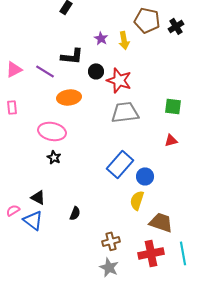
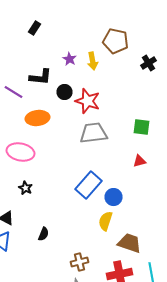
black cross: (176, 26) -> (148, 63), moved
black star: (54, 157) -> (26, 188), moved

